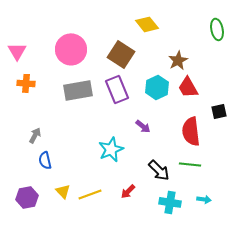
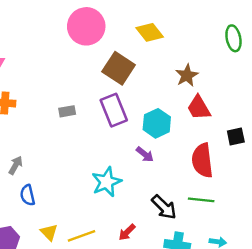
pink circle: (71, 49) -> (86, 26), moved
cyan hexagon: (157, 87) -> (157, 123), moved
gray rectangle: (78, 90) -> (67, 111), size x0.5

